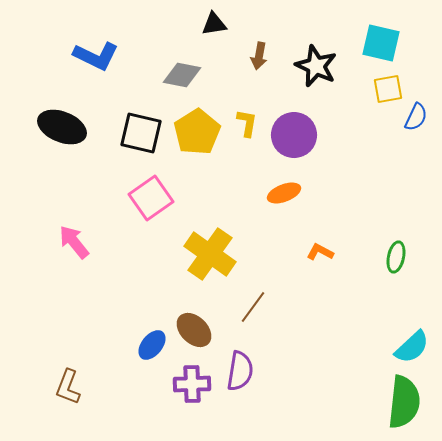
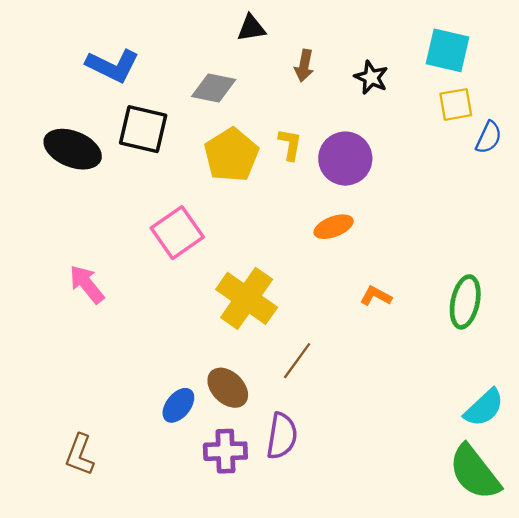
black star: (316, 66) -> (371, 77), size x0.7
black square: (141, 133) -> (143, 129), moved
green ellipse: (396, 257) -> (465, 302), size x1.4
green semicircle: (404, 402) -> (475, 472), turned 136

